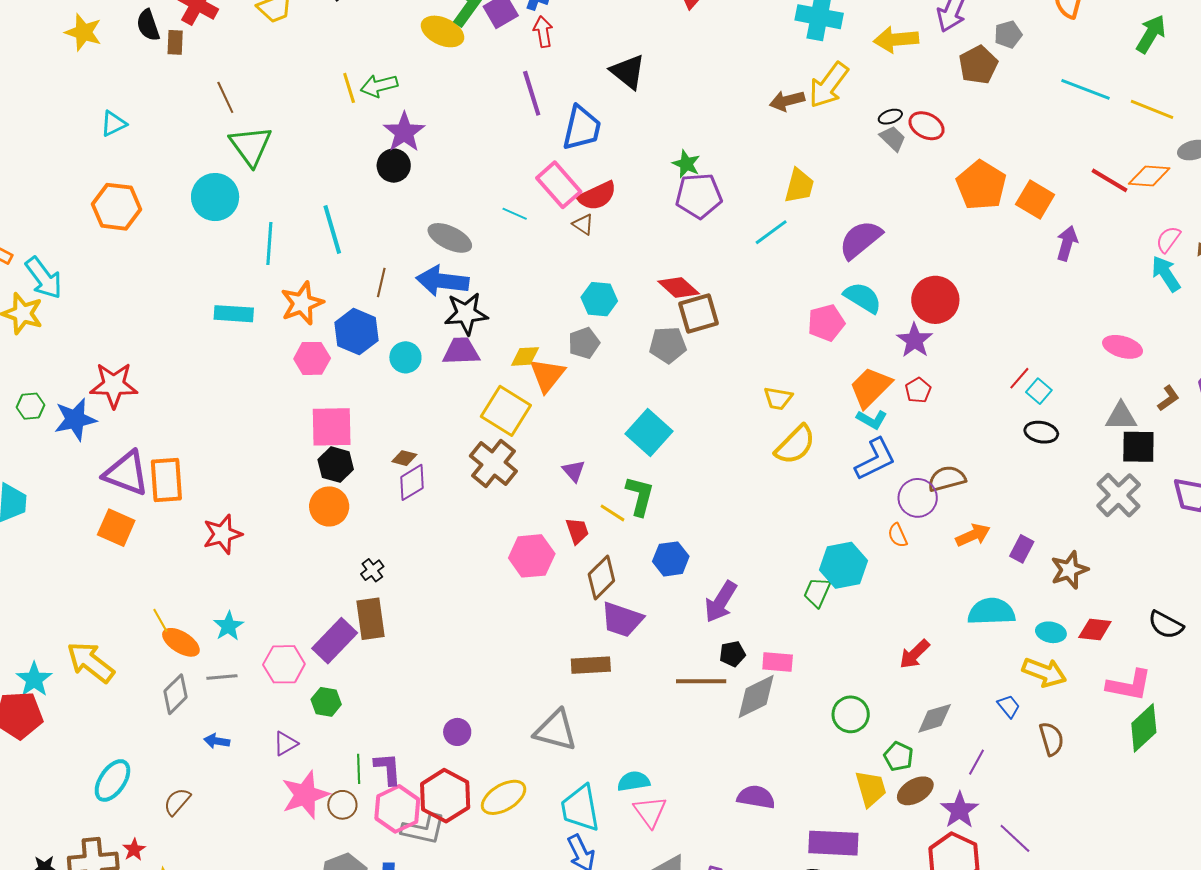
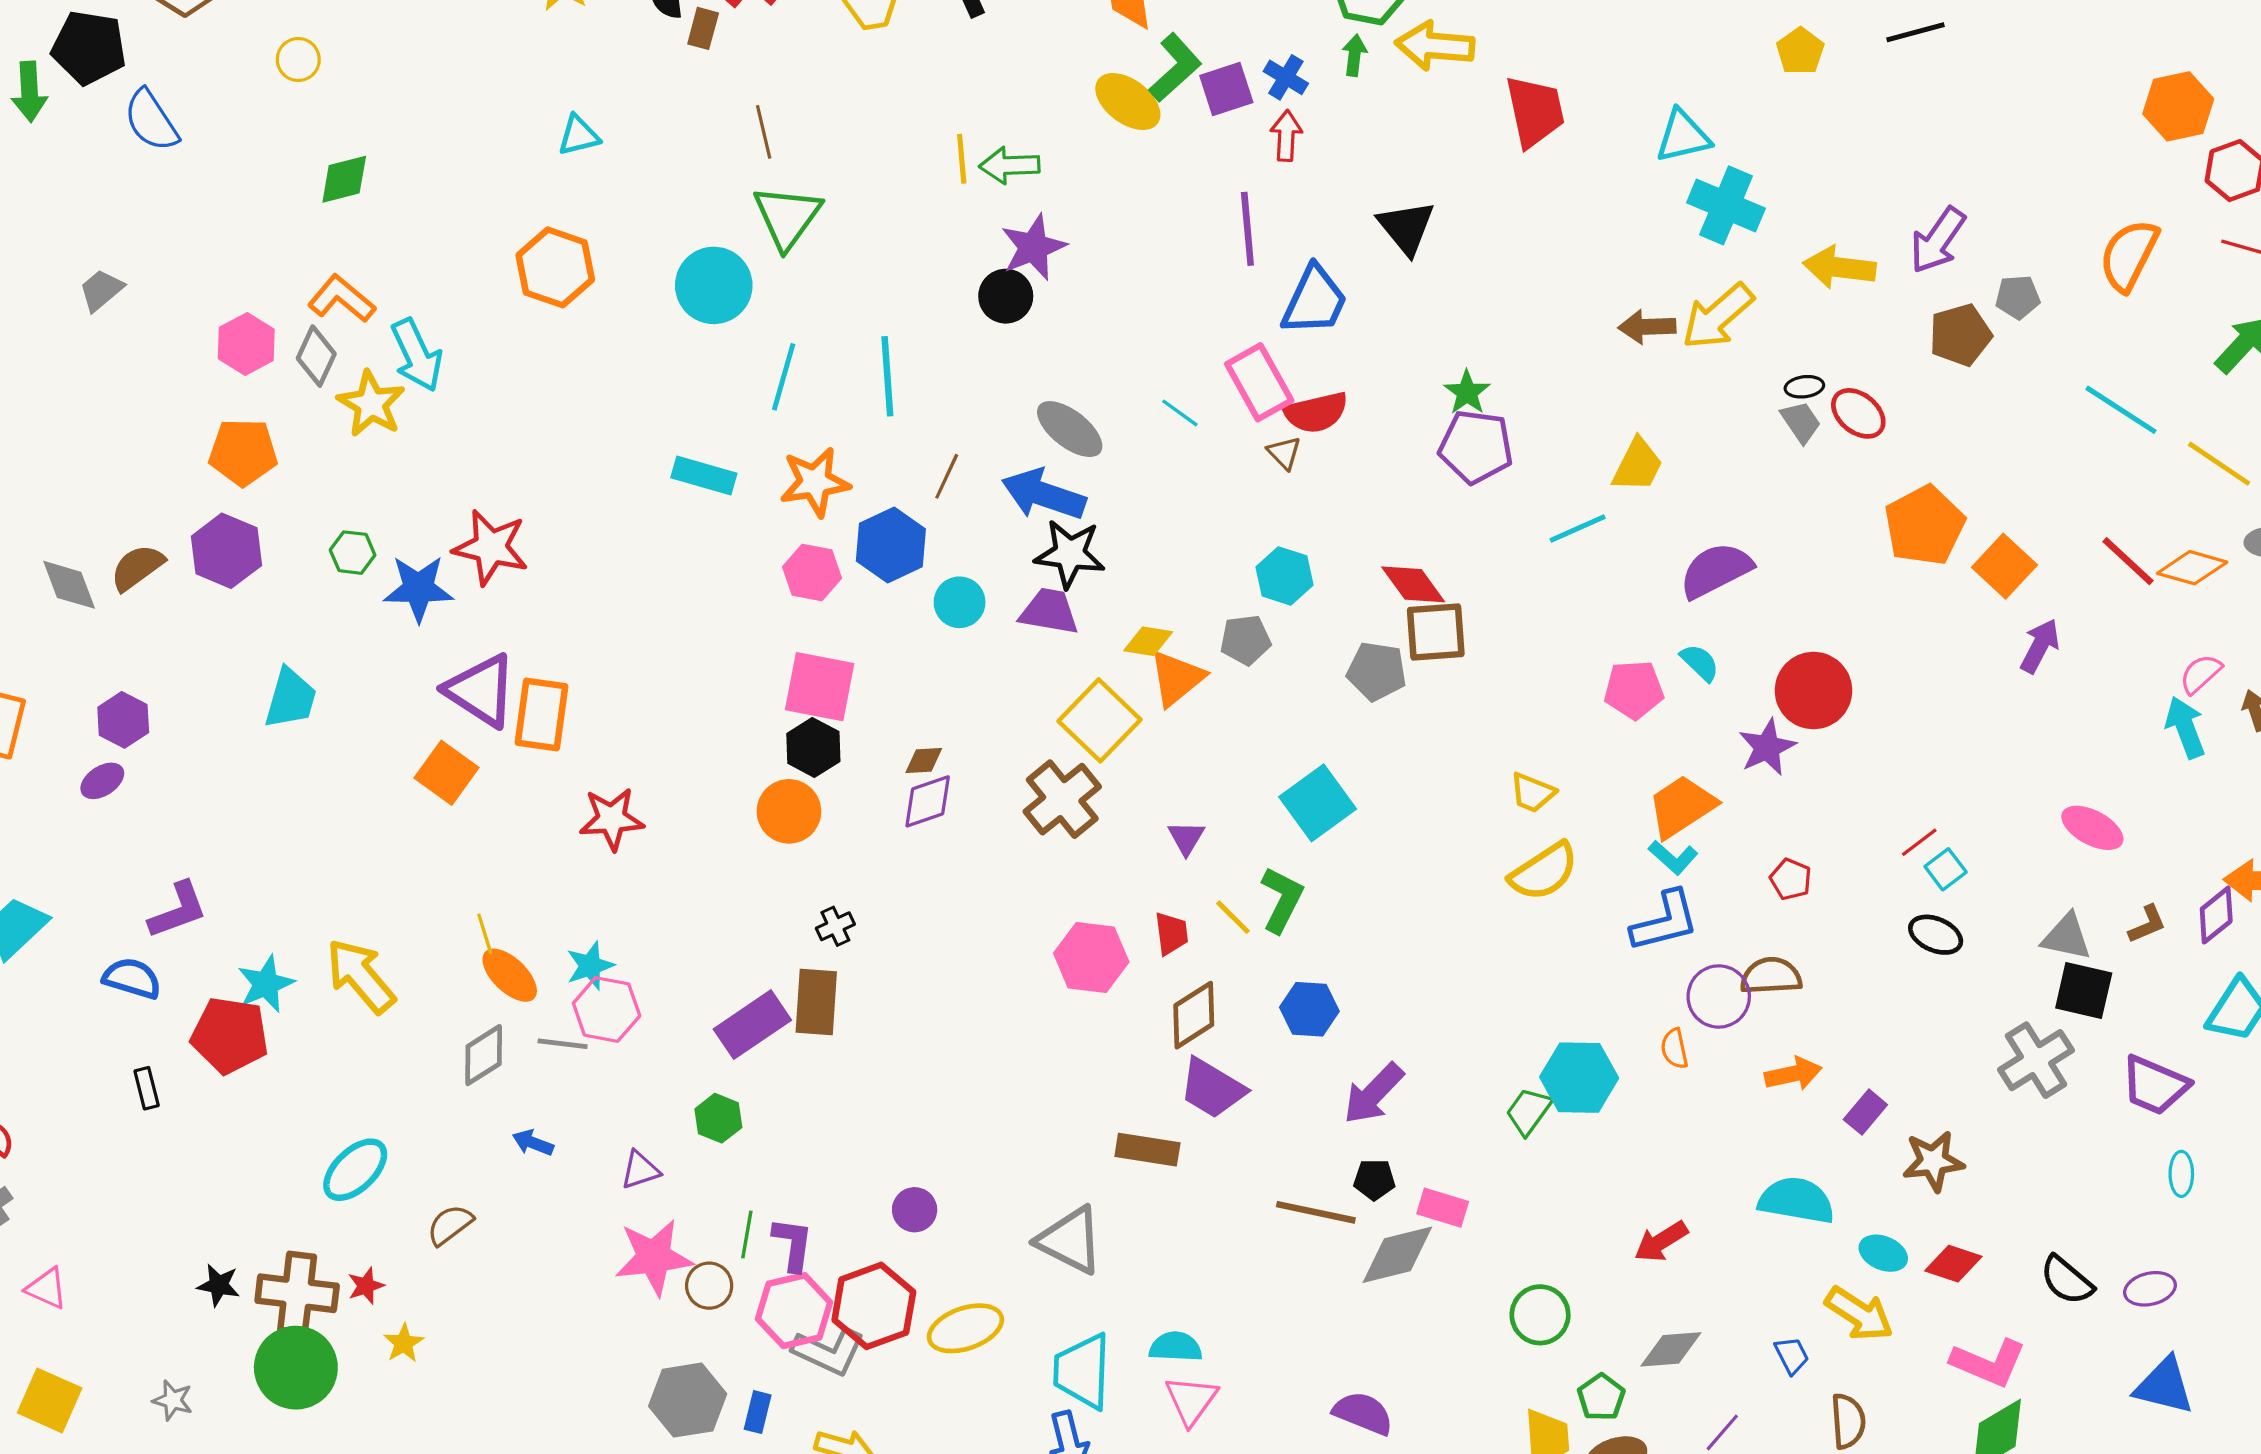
cyan semicircle: (863, 298) -> (1700, 663), size x0.7
red pentagon: (918, 390) -> (1791, 879), moved, turned -30
brown diamond: (404, 458) -> (924, 761), turned -30
pink hexagon: (284, 664) -> (607, 1009), moved

